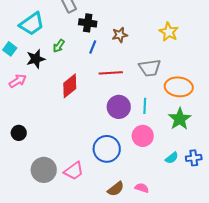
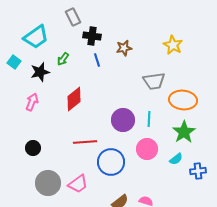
blue line: (93, 47) -> (97, 60), turned -40
red line: (111, 73) -> (85, 142), moved
pink arrow: (18, 81) -> (32, 102), moved, turned -36
black circle: (19, 133) -> (33, 148), moved
cyan semicircle: (172, 158) -> (176, 159), moved

